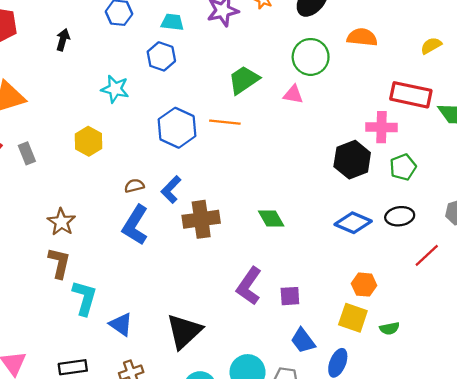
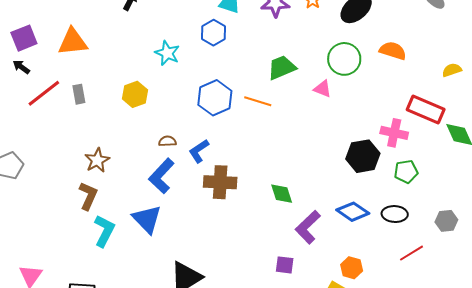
purple L-shape: (249, 286) -> (308, 227), moved
blue triangle: (121, 324) -> (147, 219), moved, size x1.4

